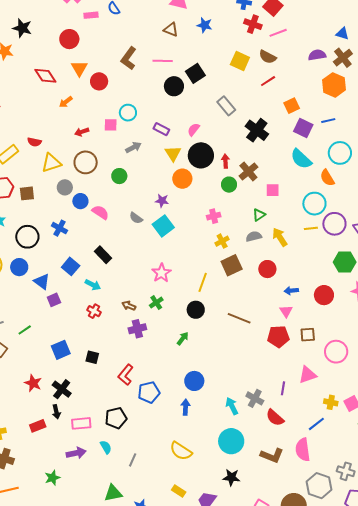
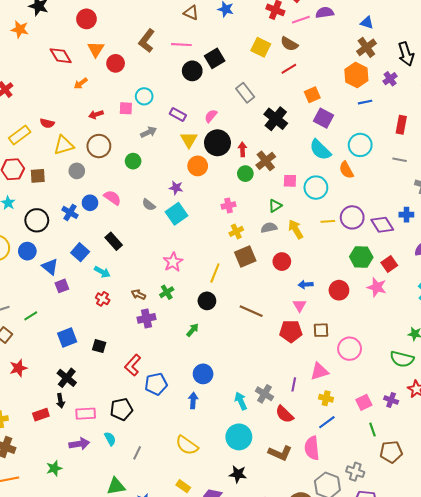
purple semicircle: (317, 55) -> (325, 13), moved
blue line: (328, 121) -> (365, 102), moved
blue circle: (80, 201) -> (90, 203), moved
cyan circle: (314, 204) -> (316, 188), moved
red star: (33, 383) -> (18, 368), moved, turned 30
yellow cross: (331, 402) -> (326, 398), moved

